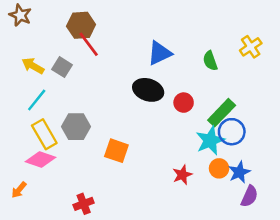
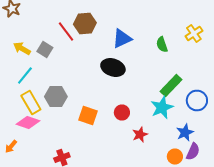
brown hexagon: (81, 25) -> (85, 24), moved
red circle: (184, 103) -> (122, 112), moved
blue circle: (232, 132) -> (197, 100), moved
orange circle: (219, 168) -> (175, 156), moved

